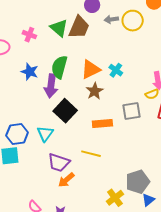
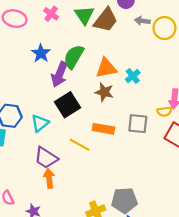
brown star: (95, 91) -> (104, 92), turned 30
yellow line: (91, 154) -> (79, 145), moved
orange arrow: (66, 180) -> (49, 178), turned 108

